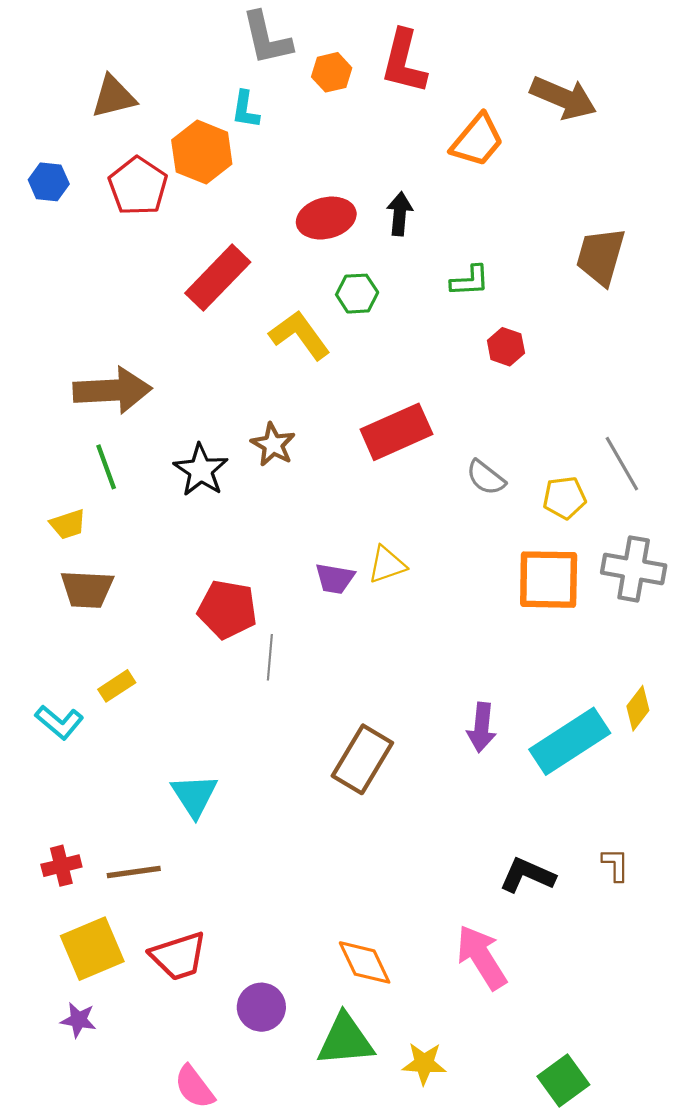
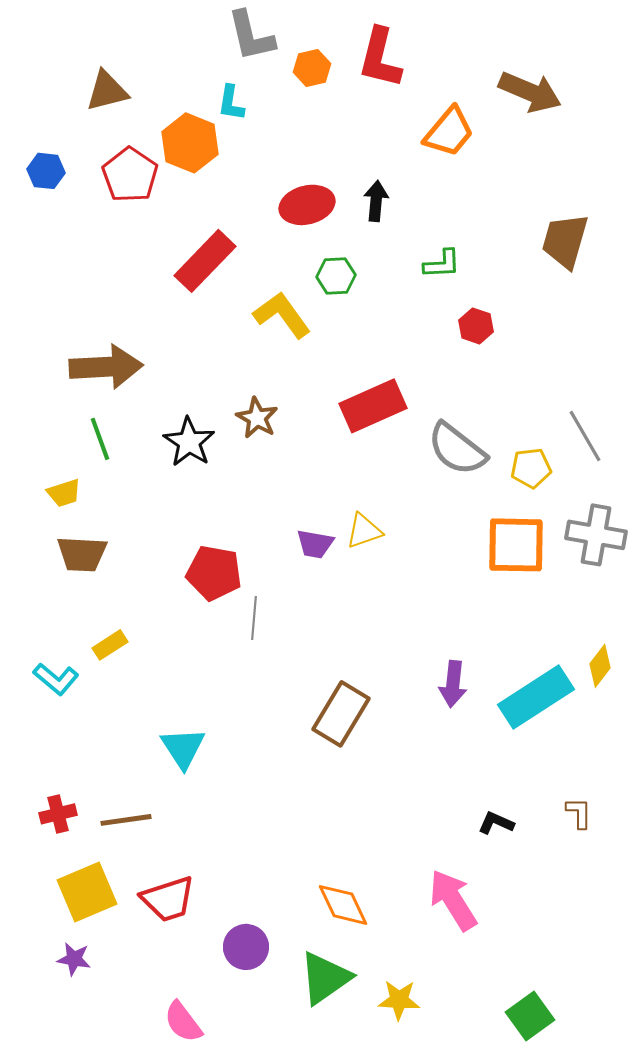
gray semicircle: (486, 478) -> (457, 449), size x1.6
black L-shape: (527, 875) -> (496, 823), size x0.7
green triangle: (345, 1040) -> (325, 978), turned -30

